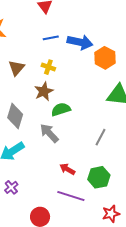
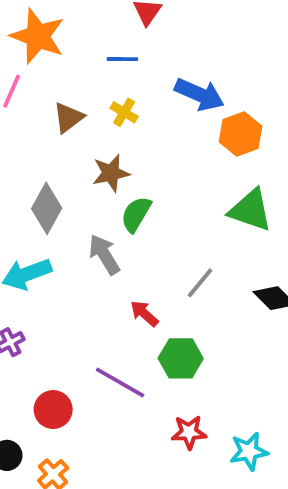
blue line: (51, 38) -> (122, 59), moved
yellow cross: (48, 67) -> (124, 112), moved
green semicircle: (61, 109) -> (136, 214), turned -54
red arrow: (67, 169) -> (144, 314), moved

